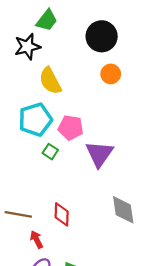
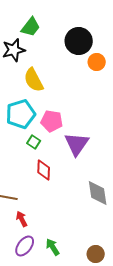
orange circle: (111, 74) -> (97, 62), moved
red diamond: (62, 214) -> (44, 170), moved

